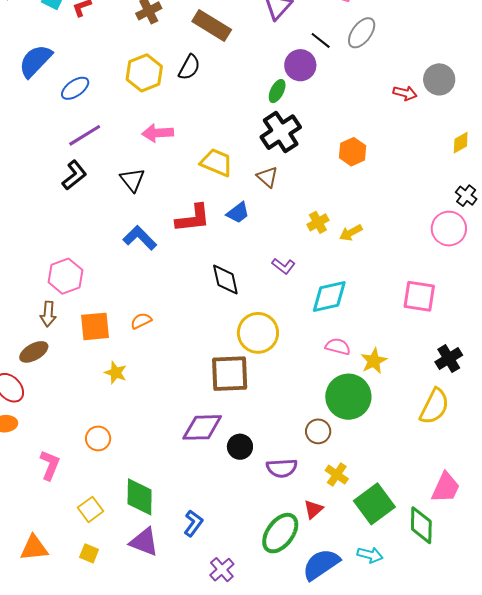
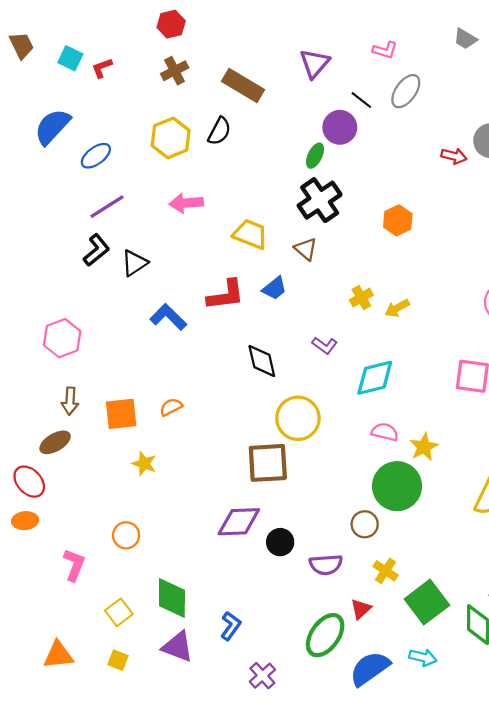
black triangle: (132, 180) -> (134, 263), moved, turned 36
pink hexagon: (65, 276) -> (62, 338), moved

